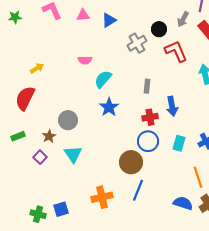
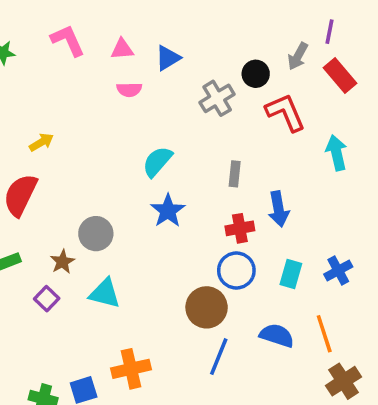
pink semicircle: (85, 60) -> (129, 90), moved
cyan triangle: (73, 154) -> (105, 293), turned -42
orange cross: (102, 197) -> (131, 369), moved
blue semicircle: (183, 203) -> (277, 335), moved

